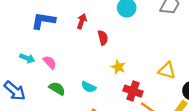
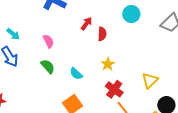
red arrow: (82, 21) -> (86, 24), moved
cyan arrow: (27, 58) -> (13, 34), moved
yellow triangle: (167, 70) -> (150, 80), turned 42

